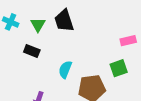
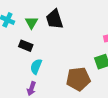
cyan semicircle: (65, 70) -> (36, 67), moved

